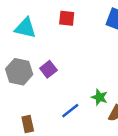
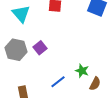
cyan triangle: (25, 28) -> (21, 14), turned 36

